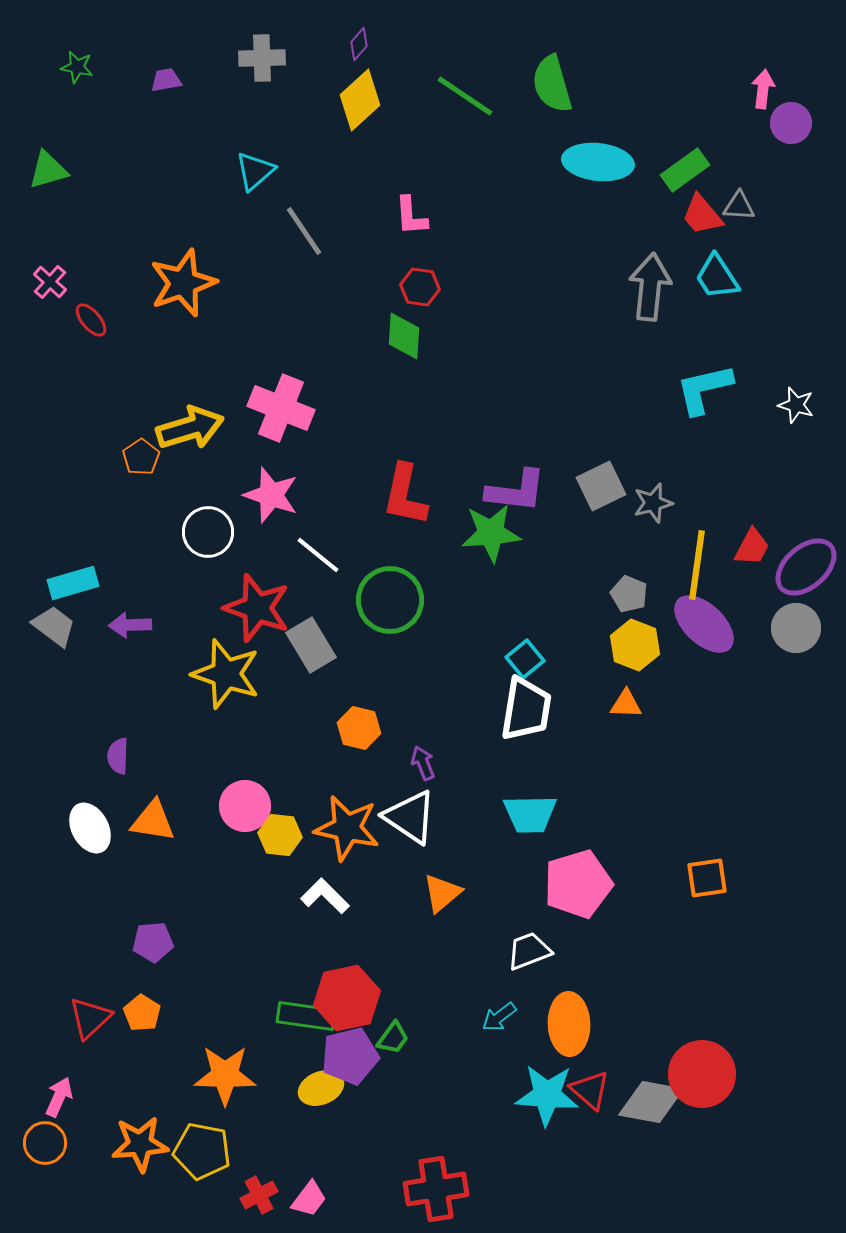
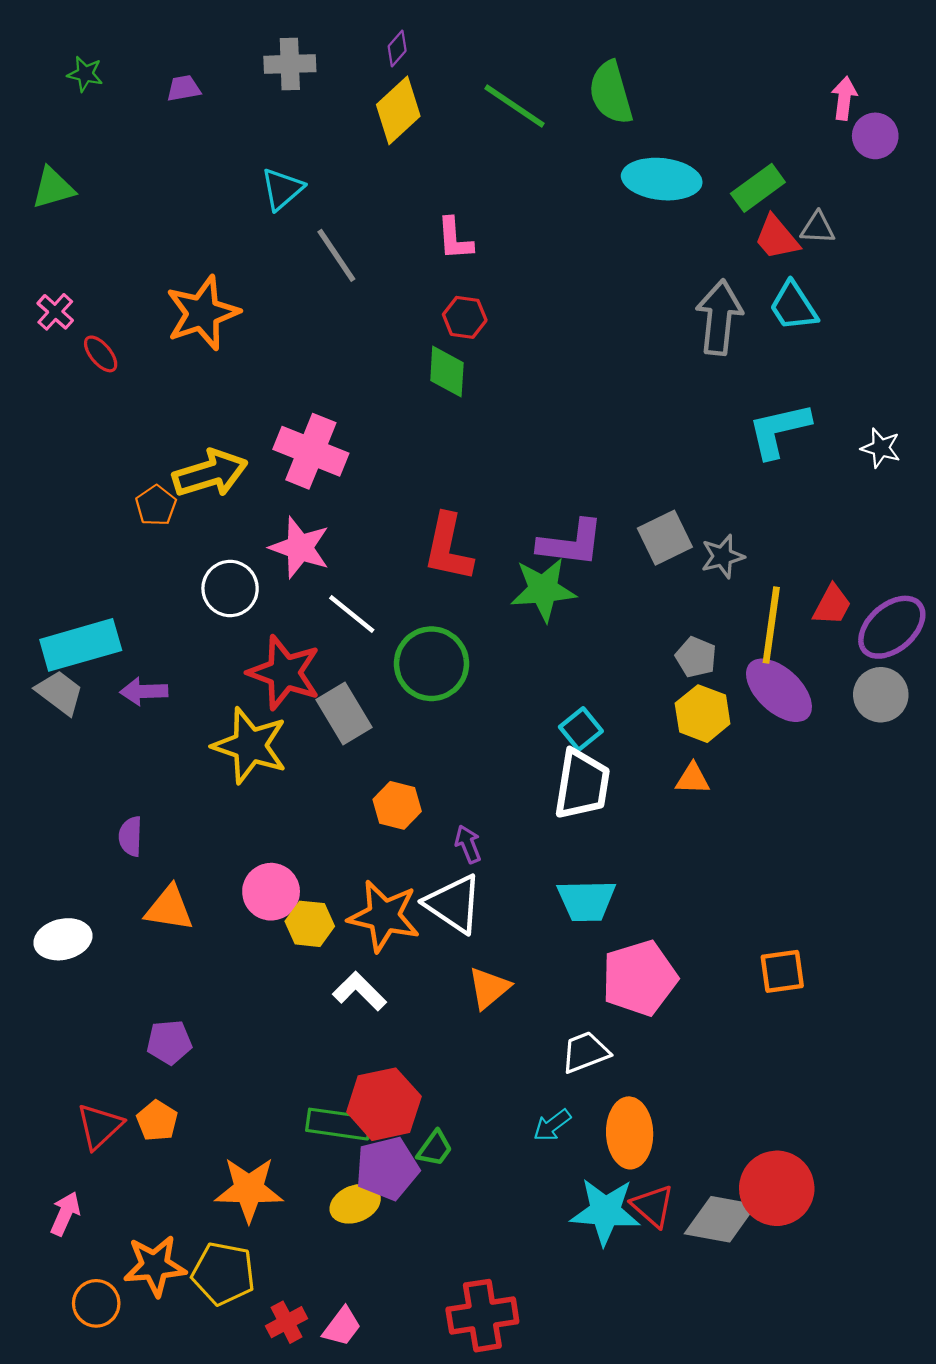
cyan rectangle: (73, 583) -> (81, 645), size x1.4
white ellipse: (90, 828) -> (63, 939), moved, turned -75
orange circle: (45, 1143) -> (96, 1303), moved

